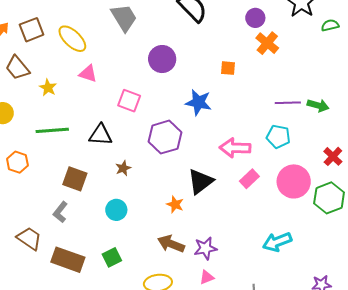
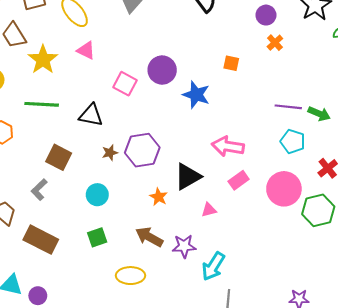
orange cross: (267, 43) -> (275, 43), size x0.7
purple circle: (162, 59) -> (162, 70), moved
yellow star: (48, 88) -> (43, 60), size x1.6
purple hexagon: (165, 137) -> (142, 150), moved
cyan pentagon: (278, 137) -> (293, 141), moved
cyan arrow: (277, 242) -> (213, 266), moved, turned -44
green square: (112, 257) -> (97, 237), moved
pink triangle: (207, 277) -> (209, 210), moved

